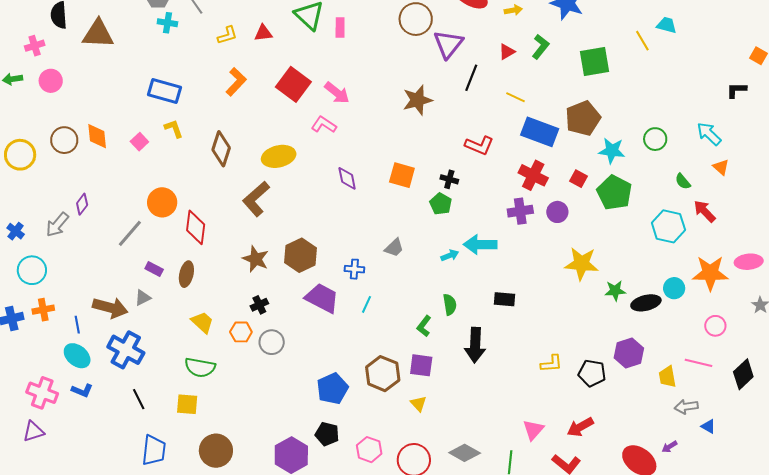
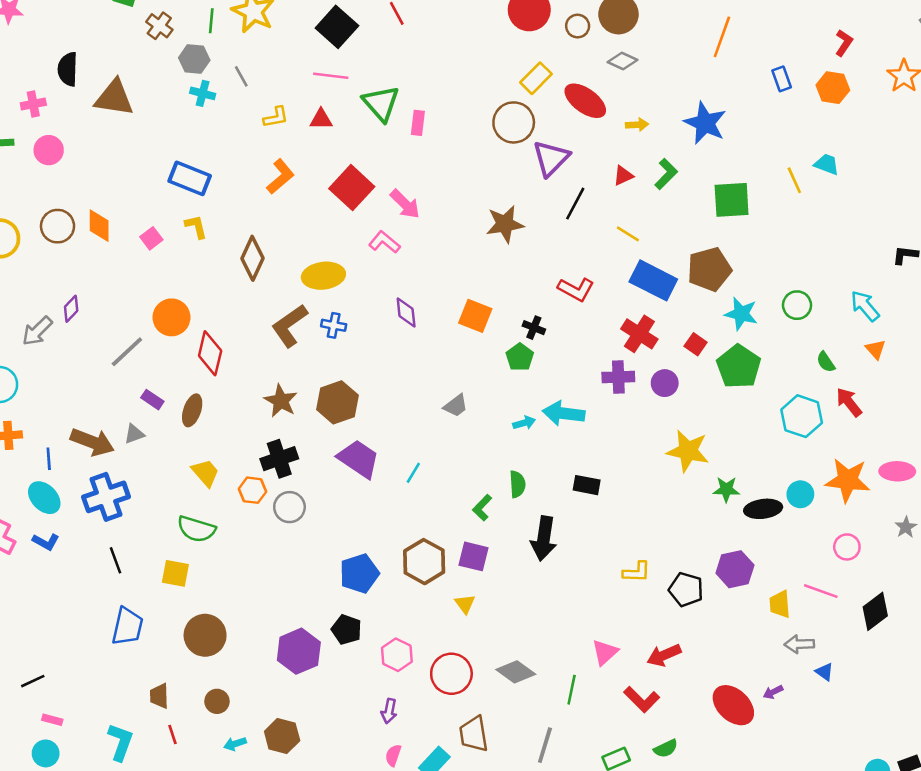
blue cross: (354, 269) -> (334, 325), moved
black cross: (259, 305) -> (279, 459), size x1.6
blue cross: (126, 350) -> (106, 497), turned 36

